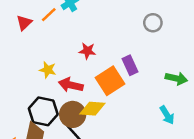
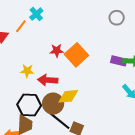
gray circle: (153, 23) -> (117, 18), moved
purple rectangle: (130, 65) -> (119, 61), moved, turned -42
orange square: (110, 81) -> (76, 55), moved

